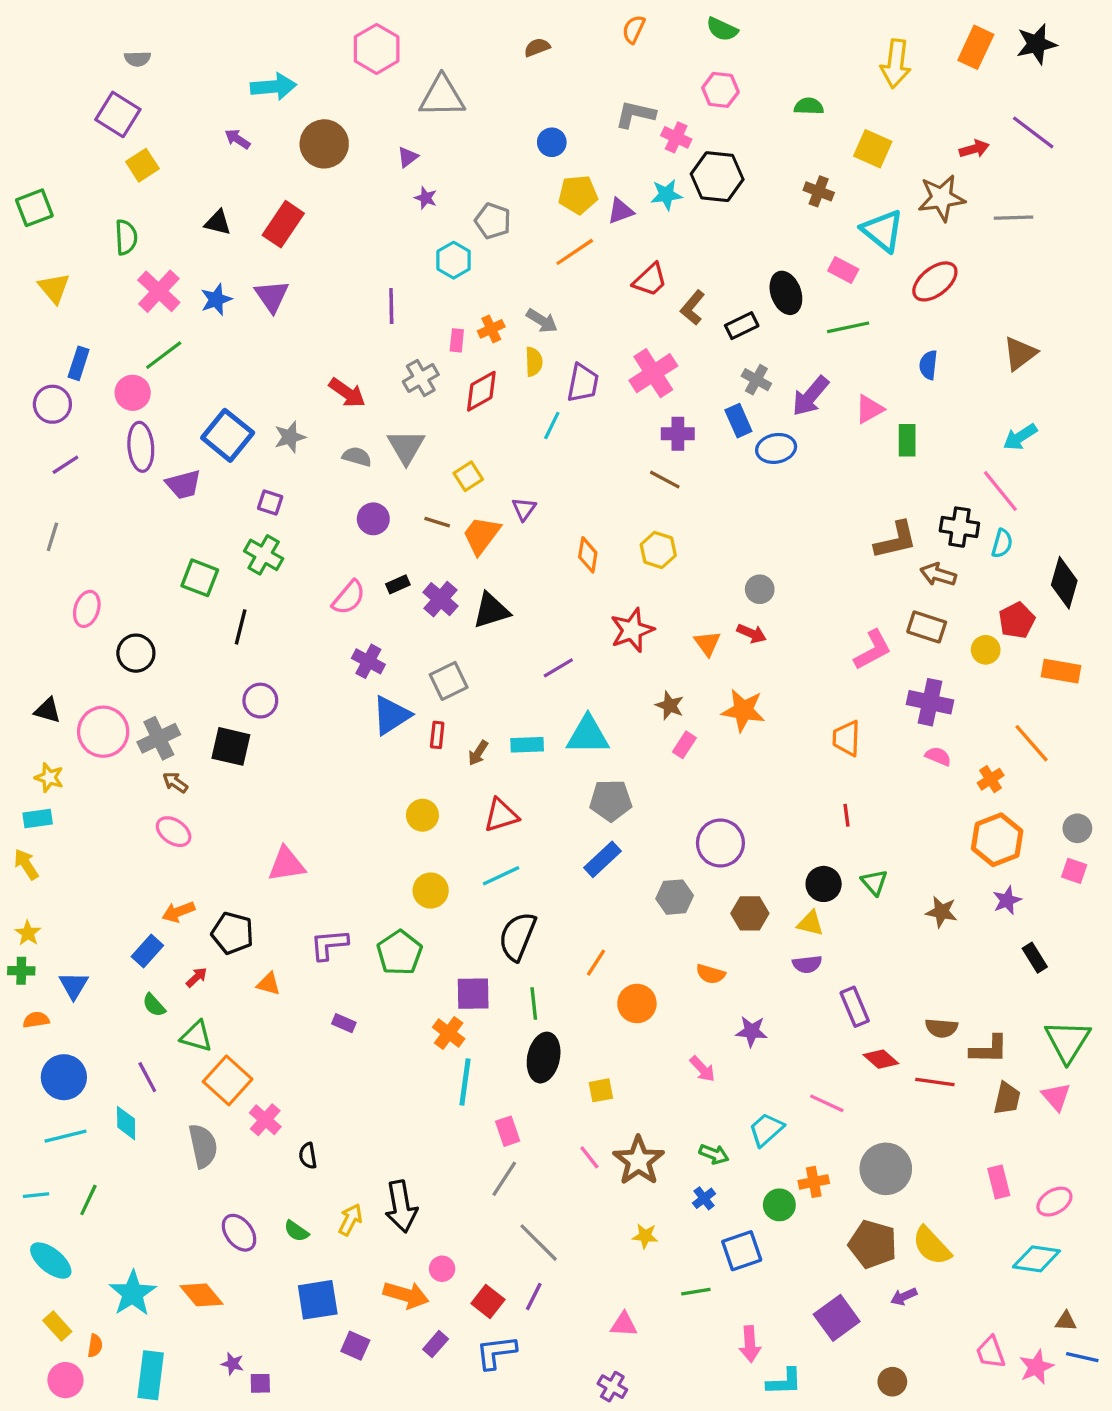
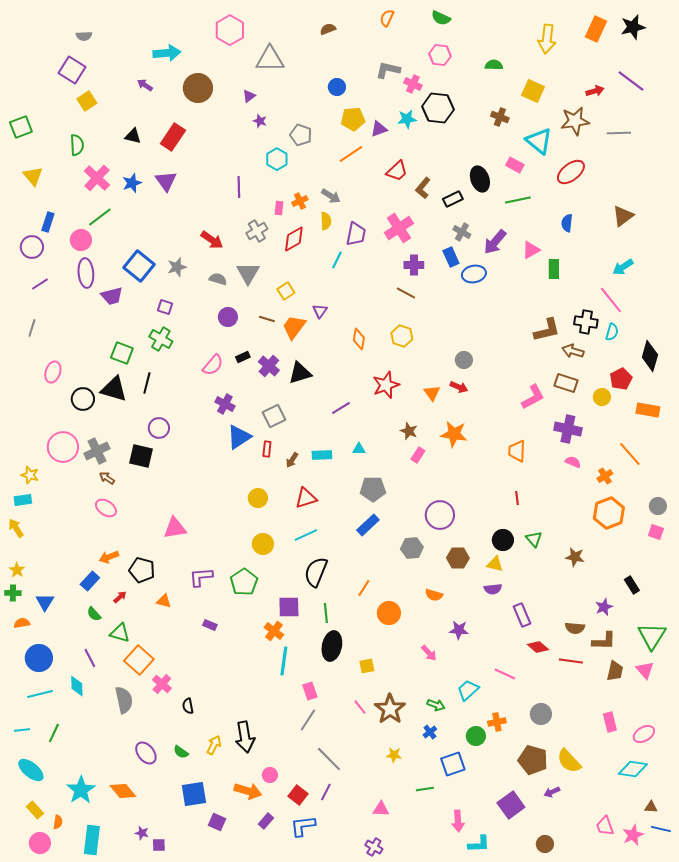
black triangle: (47, 710) -> (114, 389), moved, size x1.6
cyan triangle: (588, 735) -> (359, 449), size x0.5
purple star: (1007, 900) -> (604, 607), moved
gray circle: (886, 1169) -> (541, 714), size x0.7

